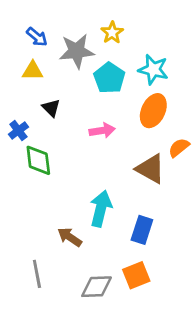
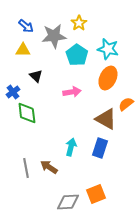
cyan arrow: (101, 209) -> (71, 147), size x0.7
blue rectangle: (142, 230) -> (100, 148), moved
gray line: (37, 274) -> (26, 168), moved

